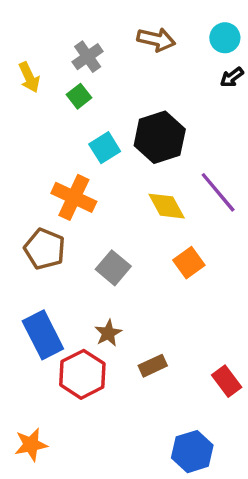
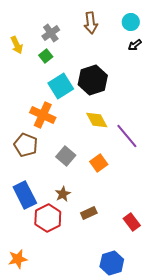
brown arrow: (156, 39) -> (91, 23), turned 70
cyan square: (105, 148) -> (61, 86), size x1.4
purple line: (218, 192) -> (127, 136), moved
orange square: (189, 263) -> (99, 163), moved

